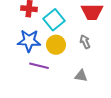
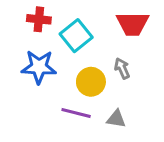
yellow circle: (56, 45) -> (91, 82), moved
purple line: (39, 66) -> (76, 113), moved

